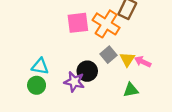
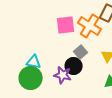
gray square: (108, 55) -> (81, 52), moved
green circle: (37, 85) -> (31, 78), size x1.5

